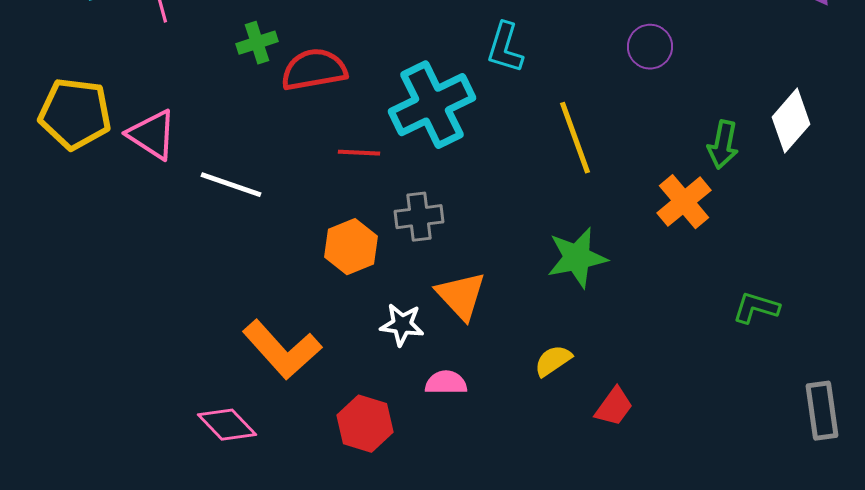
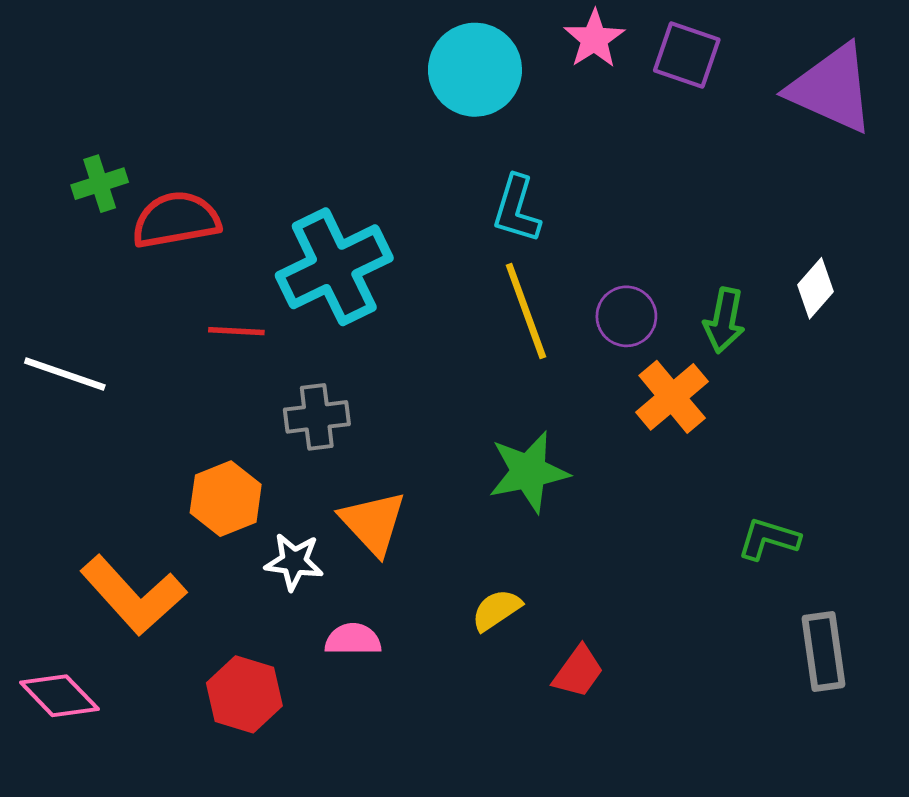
purple circle: (650, 47) -> (626, 316), moved
cyan L-shape: (505, 48) -> (517, 209), moved
white diamond: (791, 121) -> (815, 288), size x0.7
orange hexagon: (351, 247) -> (226, 499), moved
gray rectangle: (822, 411) -> (823, 651), moved

